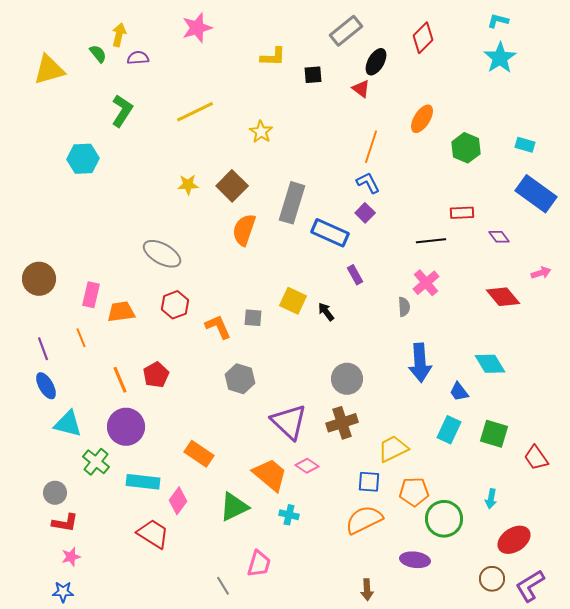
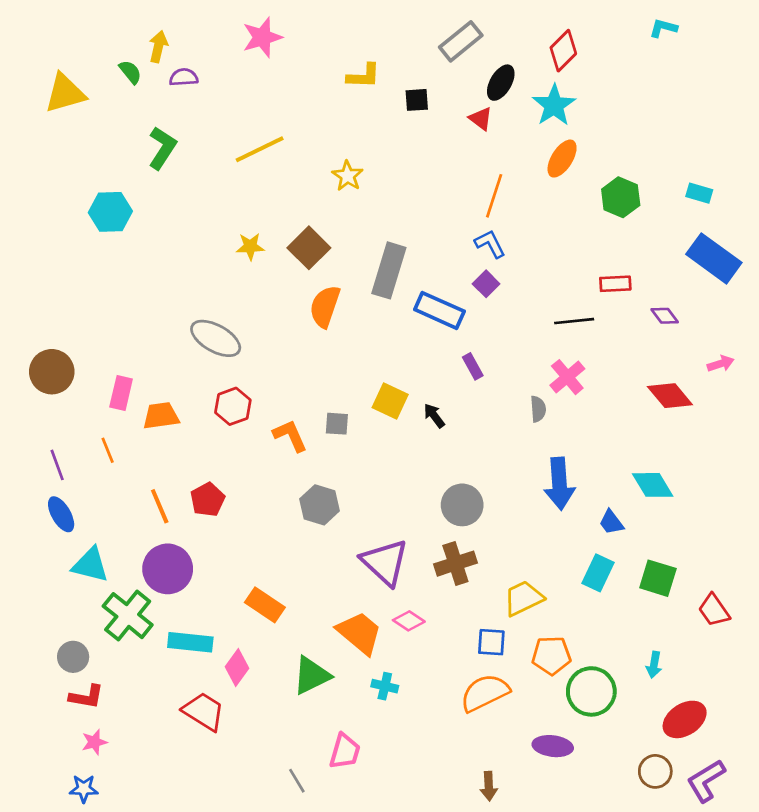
cyan star: (500, 58) -> (554, 105), moved
green cross: (96, 462) -> (128, 616), size x1.4

